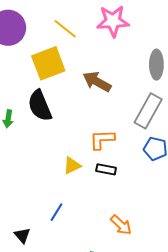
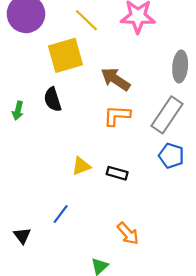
black semicircle: (40, 106) -> (53, 100), size x0.7
orange L-shape: (102, 140) -> (117, 116), moved

